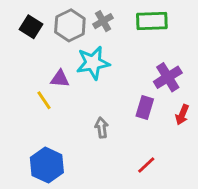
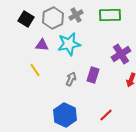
purple triangle: (60, 79) -> (42, 45), moved
purple rectangle: (145, 107) -> (93, 75), moved
gray arrow: (102, 128) -> (71, 79), moved, turned 32
blue hexagon: (47, 165) -> (65, 115), moved

